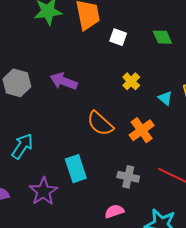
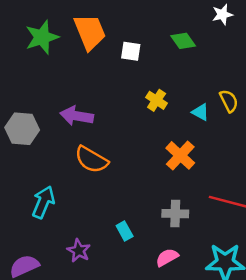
orange semicircle: (100, 124) -> (91, 160), moved
cyan rectangle: (76, 169) -> (125, 231), moved, size x0.6
purple star: (43, 191) -> (79, 251), size x0.7

